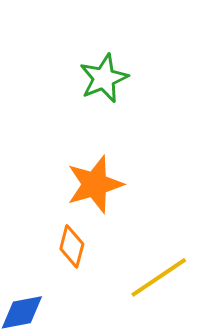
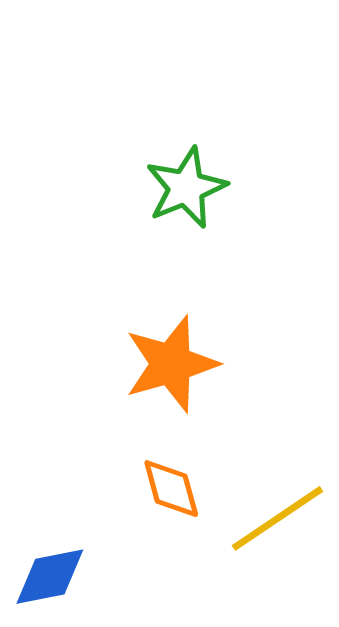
orange diamond: (72, 246) -> (171, 489), moved, turned -30

